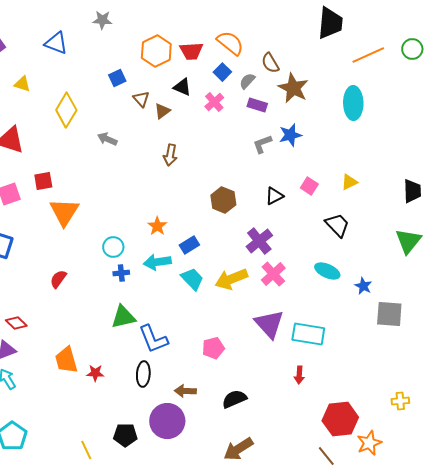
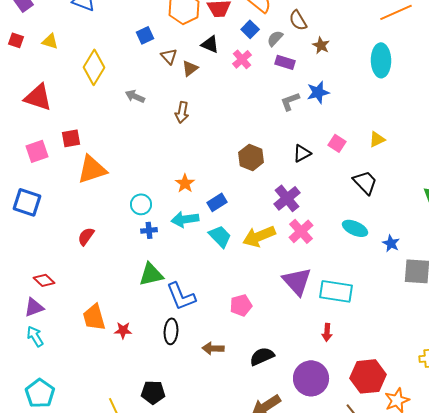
brown star: (293, 88) -> (321, 45), size x0.6
brown arrow: (170, 155) -> (182, 112), moved
orange triangle: (64, 212) -> (92, 169), turned 40
purple circle: (167, 421) -> (311, 378), moved

